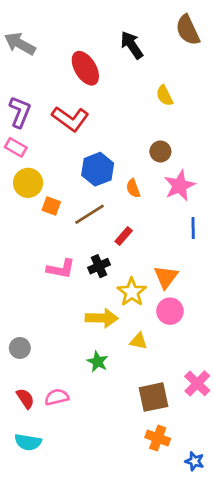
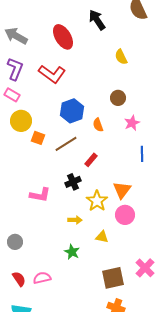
gray arrow: (20, 44) -> (16, 36), moved
pink star: (180, 186) -> (132, 123), size x0.7
pink L-shape: (61, 269) -> (40, 195), moved
yellow arrow: (102, 318) -> (75, 220), size x0.6

